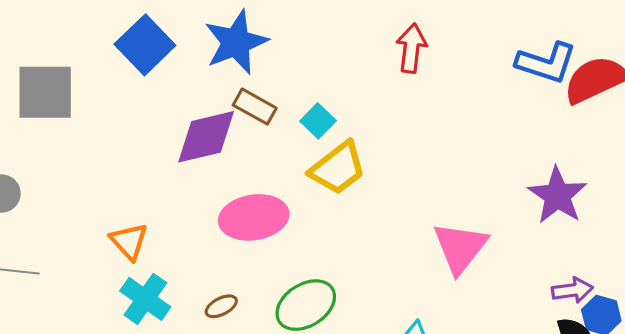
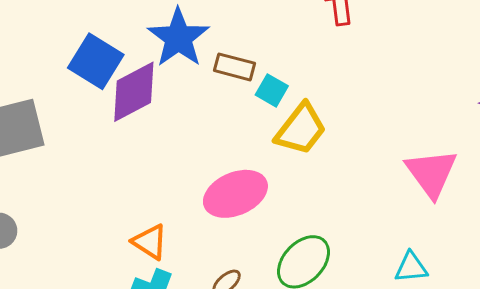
brown rectangle: (255, 107) -> (235, 67), moved
purple diamond: (206, 137) -> (134, 92), moved
orange triangle: (129, 241) -> (150, 242), moved

